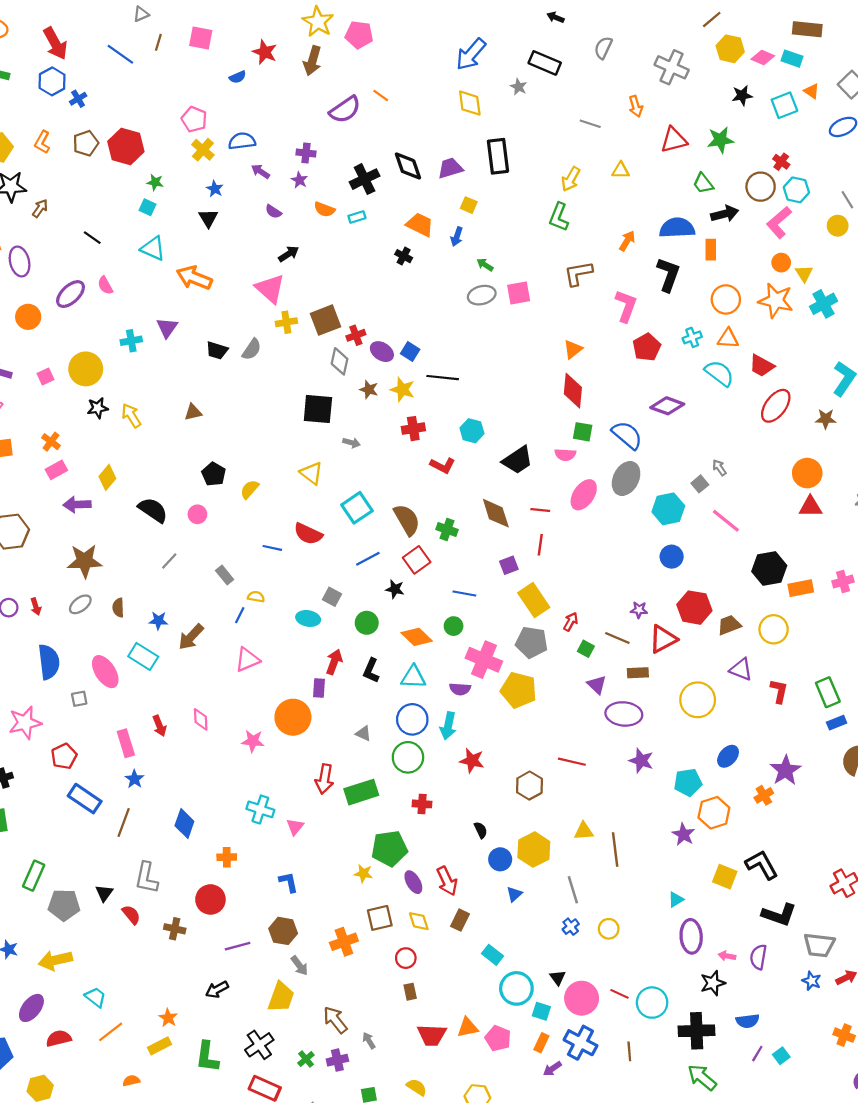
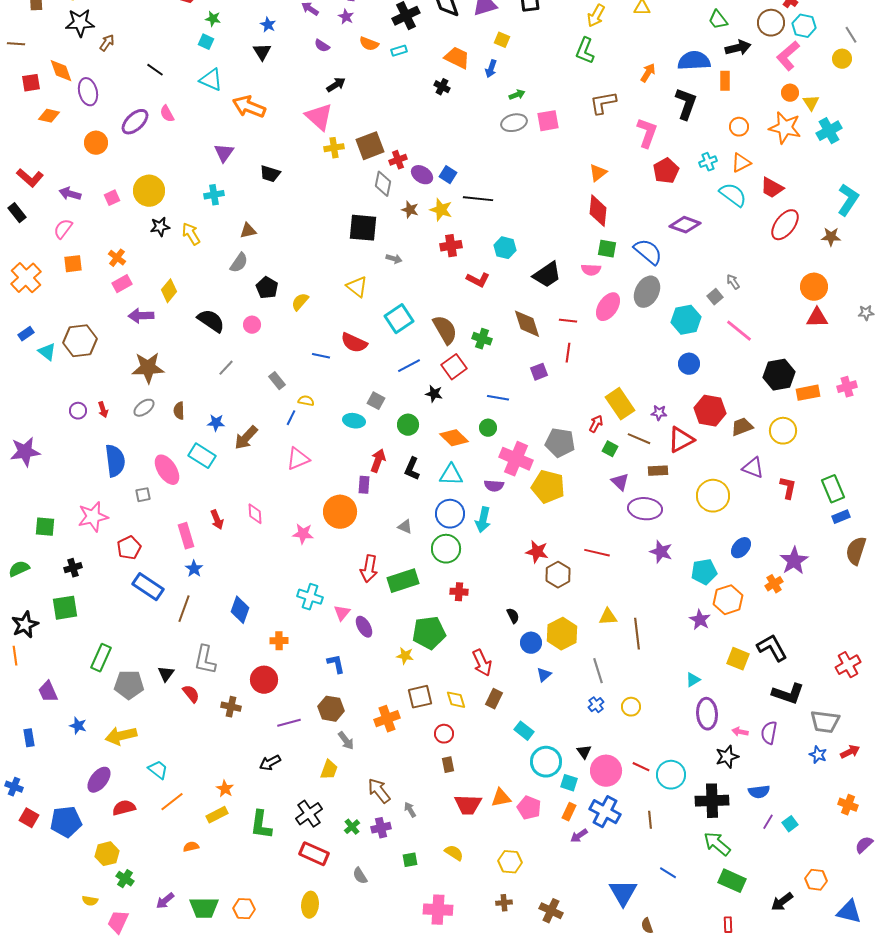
green arrow: (485, 265) -> (517, 95), turned 126
orange circle: (726, 299) -> (739, 127), size x0.7
orange triangle: (728, 339) -> (741, 163), turned -30
cyan cross: (131, 341) -> (214, 195), moved
gray semicircle: (252, 349) -> (239, 263), moved
yellow rectangle: (534, 600) -> (620, 404), moved
red star: (472, 761) -> (537, 552), moved
purple ellipse: (413, 882) -> (364, 627), moved
yellow trapezoid: (281, 997) -> (329, 770), size x0.7

